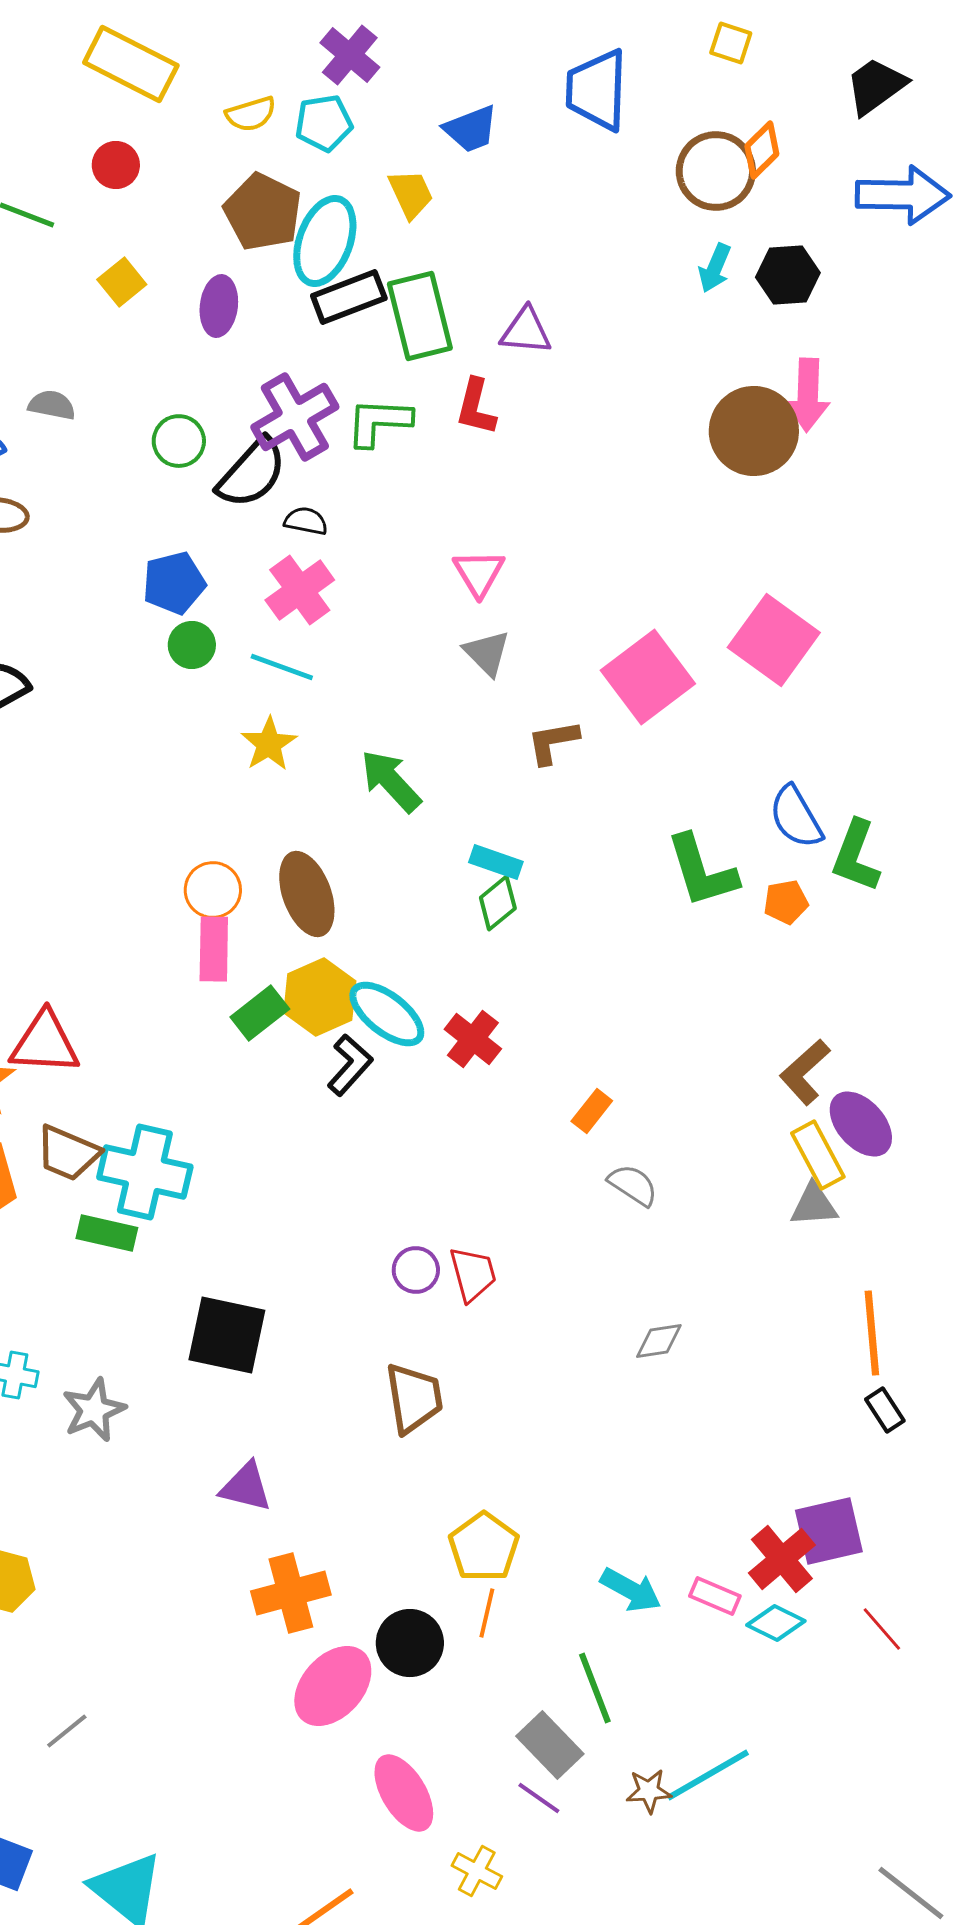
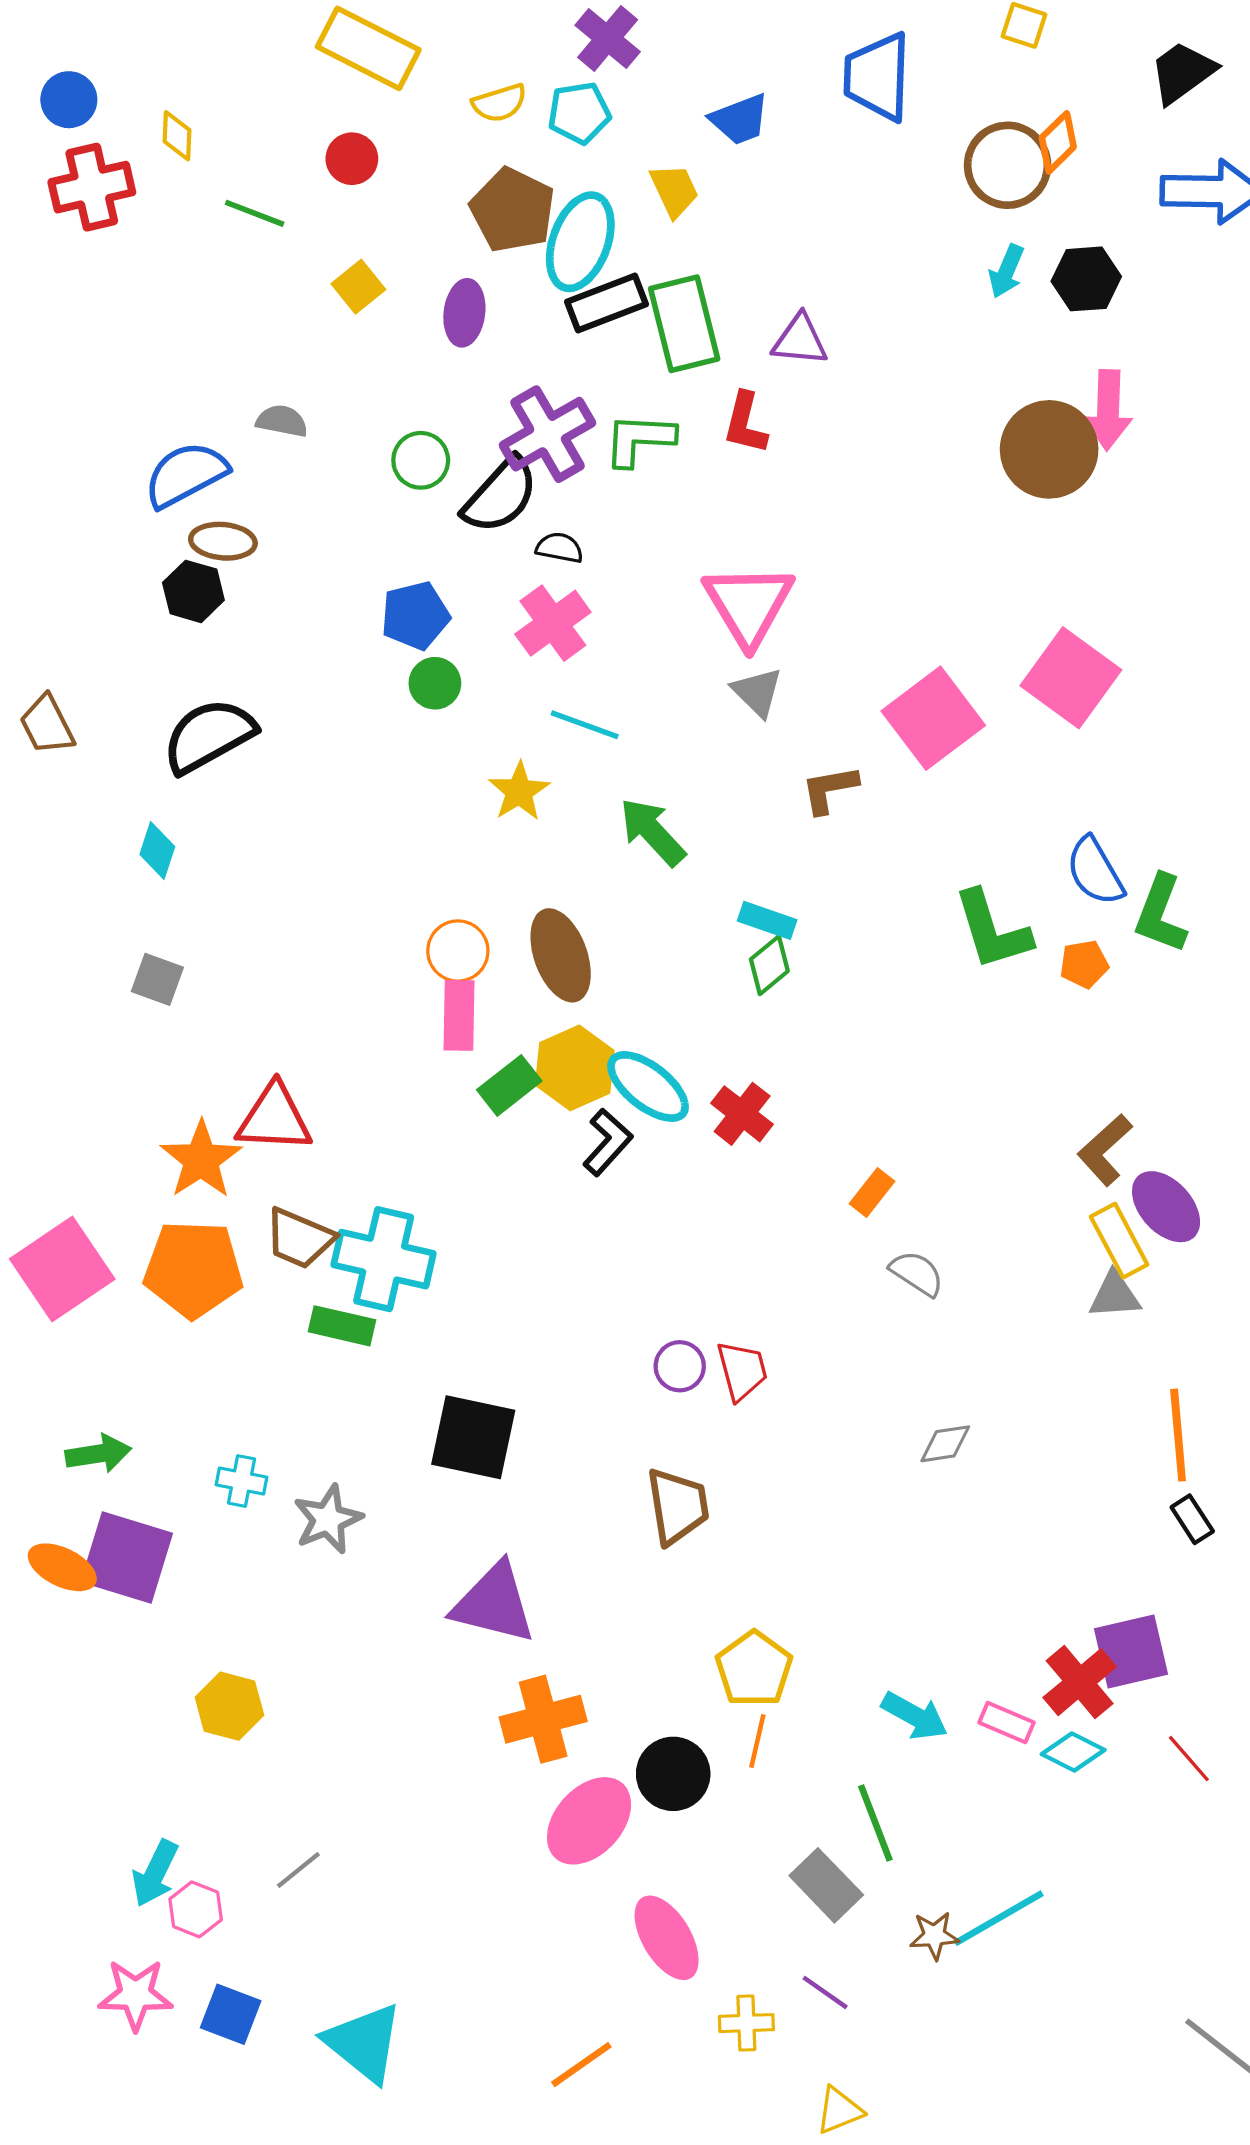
pink triangle: (479, 573) -> (749, 605), size x1.6
cyan line: (282, 667) -> (585, 725), moved
purple triangle: (246, 1487) -> (494, 1603), size x1.5
purple line: (539, 1798) -> (825, 1992), moved
yellow cross: (477, 1871) -> (746, 2023), turned -30

